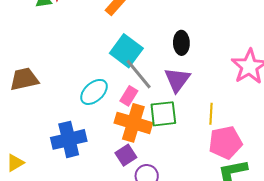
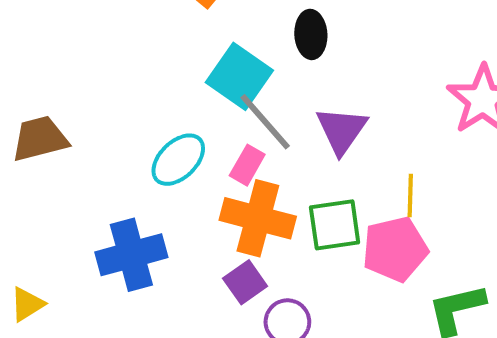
black ellipse: (181, 43) -> (311, 34), moved
green square: (163, 114) -> (335, 225), moved
pink pentagon: (225, 143) -> (395, 249), moved

